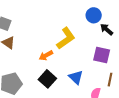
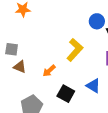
orange arrow: (46, 55) -> (49, 71), moved

